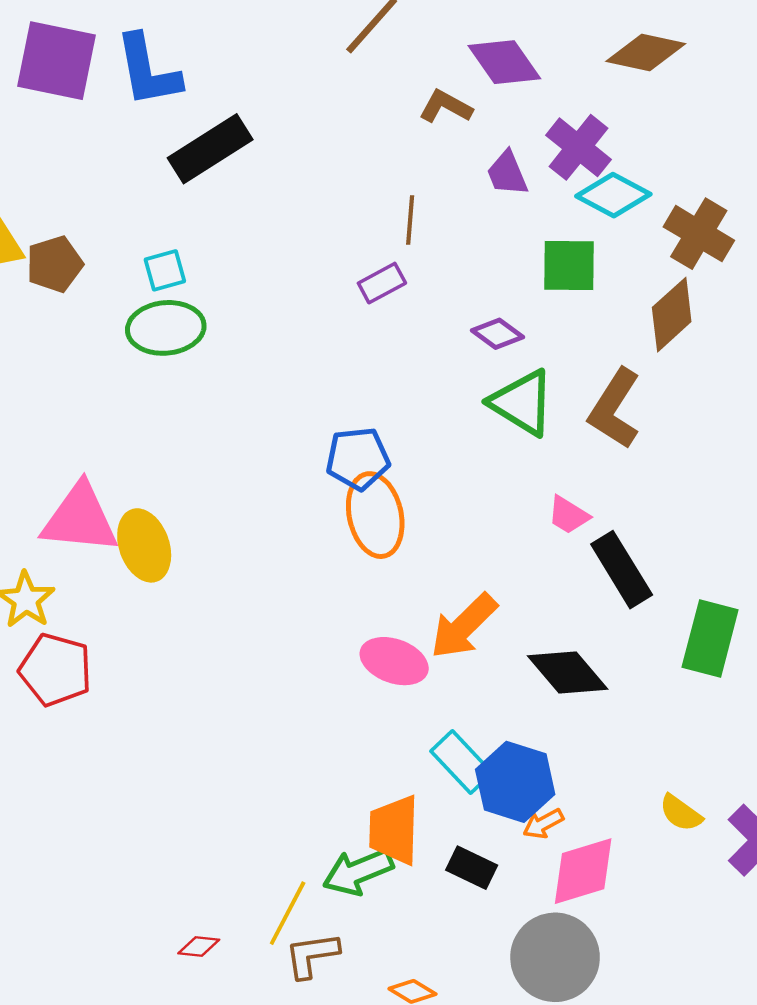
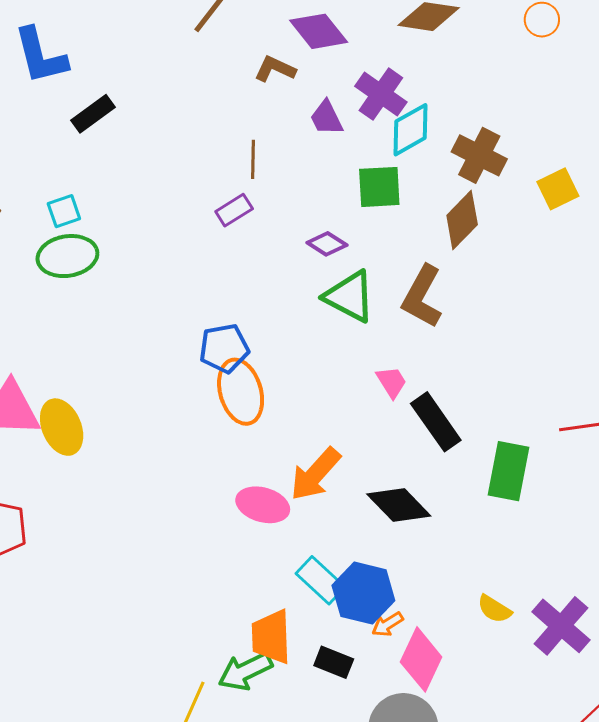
black rectangle: (210, 149) -> (93, 114), size x0.7
cyan diamond: (613, 195) -> (410, 130), turned -54
pink trapezoid: (568, 515) -> (392, 382), turned -150
pink diamond: (583, 871) -> (421, 659), turned -44

